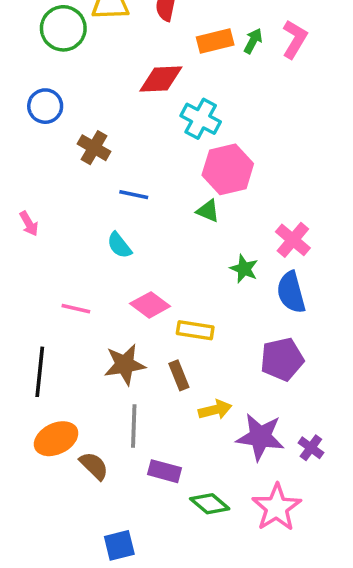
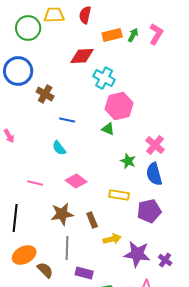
blue circle: (45, 106) -> (18, 71), size x1.5
yellow rectangle: (195, 330) -> (119, 195), moved

